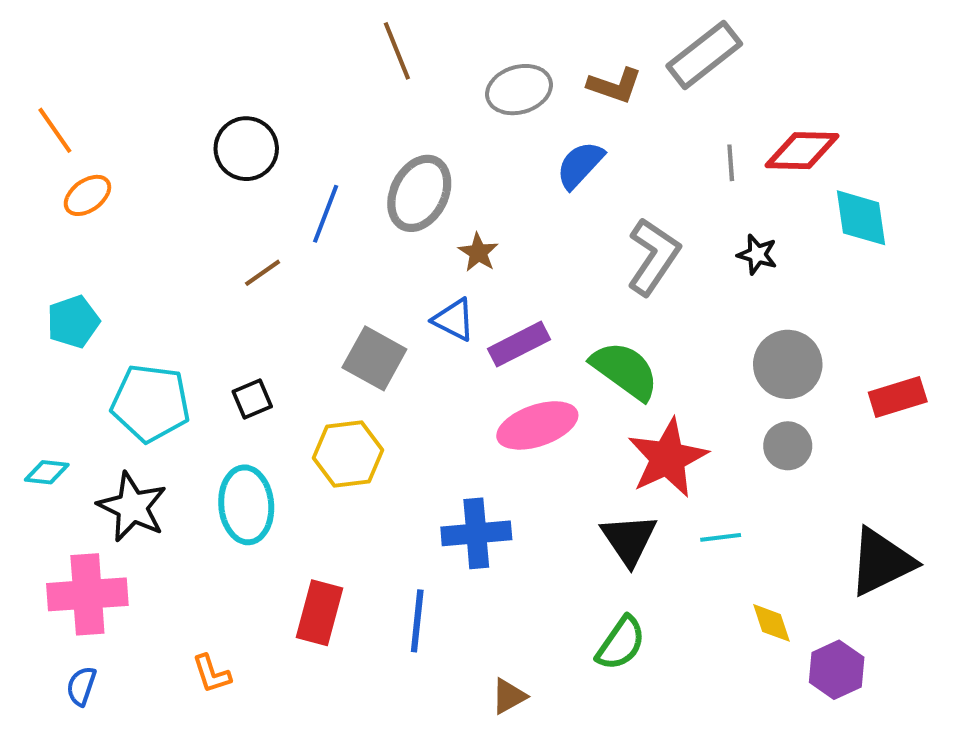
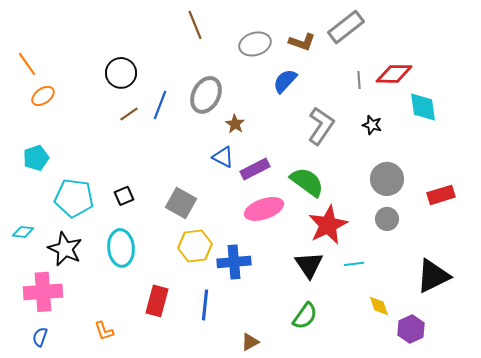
brown line: (263, 273) -> (129, 114), moved
gray square: (374, 358) -> (181, 203), moved
yellow hexagon: (348, 454) -> (195, 246), moved

